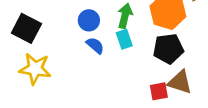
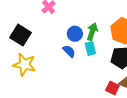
blue circle: (89, 20) -> (75, 34), moved
red square: (159, 91) -> (112, 88), turned 32

